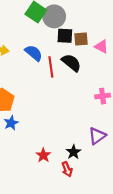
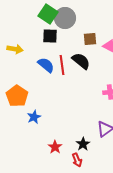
black square: (65, 36) -> (50, 36), moved
blue semicircle: (34, 53) -> (46, 65), moved
blue star: (11, 123) -> (34, 117), moved

